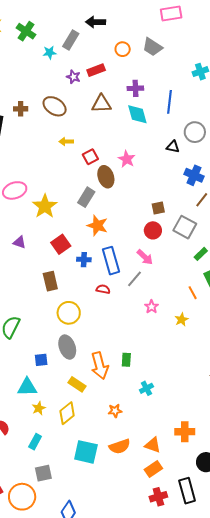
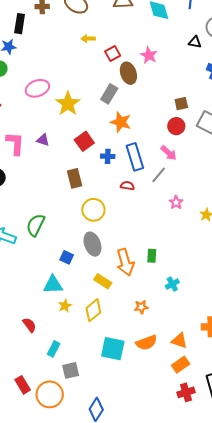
blue square: (41, 360) -> (67, 257), turned 32
cyan rectangle: (35, 442) -> (54, 349), moved

